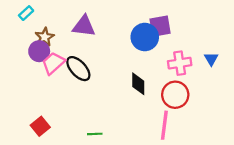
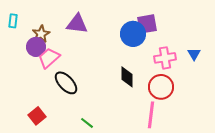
cyan rectangle: (26, 13) -> (13, 21), moved, turned -40
black ellipse: (78, 69) -> (66, 83), moved
green line: (95, 134) -> (87, 123), turned 40

